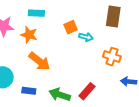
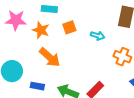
orange square: (71, 27) -> (69, 27), moved

